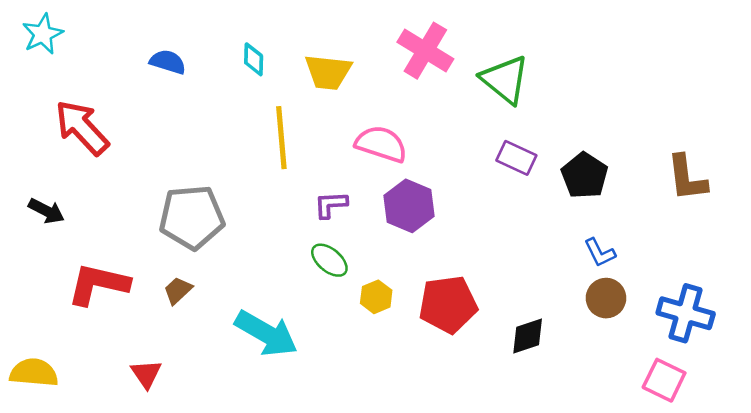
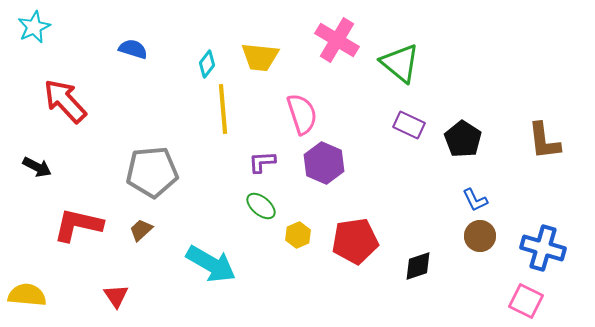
cyan diamond: (254, 59) -> (207, 64), moved, turned 36
pink semicircle: (381, 144) -> (302, 114), turned 54

